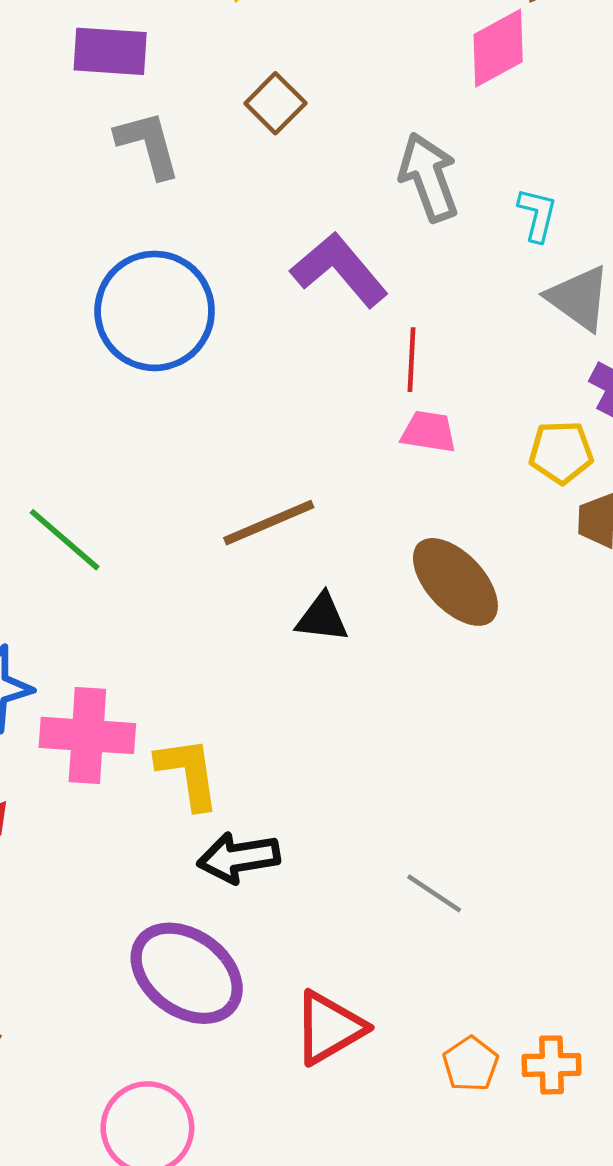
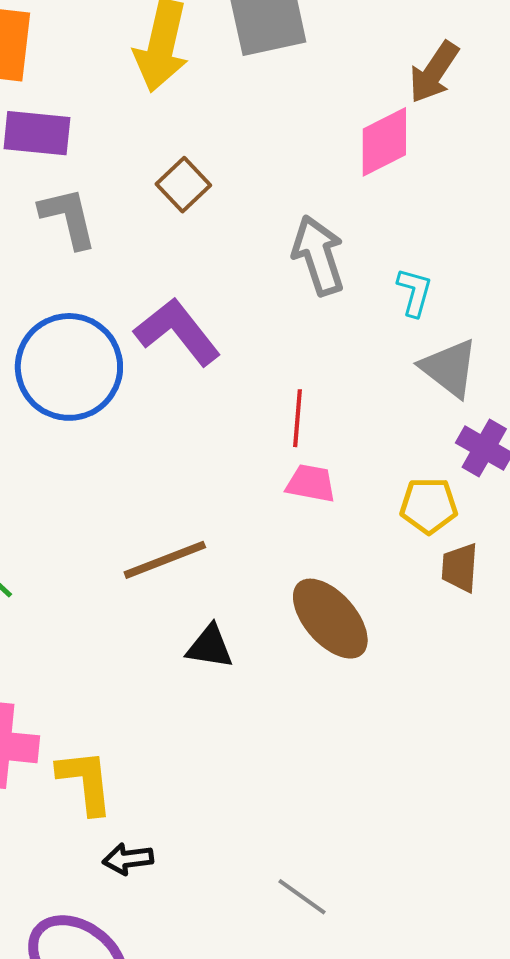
purple L-shape: (339, 270) -> (177, 332), moved
black arrow: (239, 858) -> (128, 859), size x0.7

